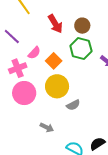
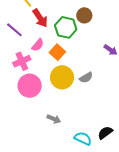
red arrow: (55, 24) -> (40, 18), moved
green hexagon: (81, 49) -> (66, 27), moved
gray semicircle: (73, 105) -> (86, 78), moved

